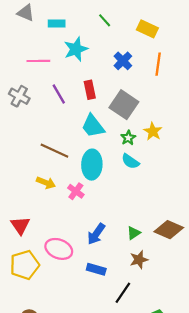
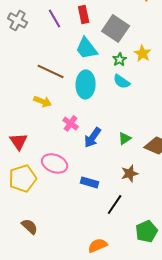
pink cross: (76, 191) -> (71, 123), moved
green triangle: (134, 233) -> (125, 138), moved
blue arrow: (96, 234) -> (93, 137), moved

